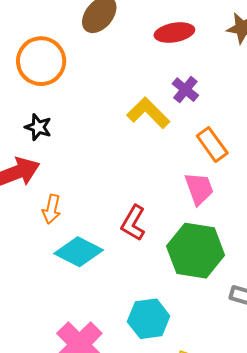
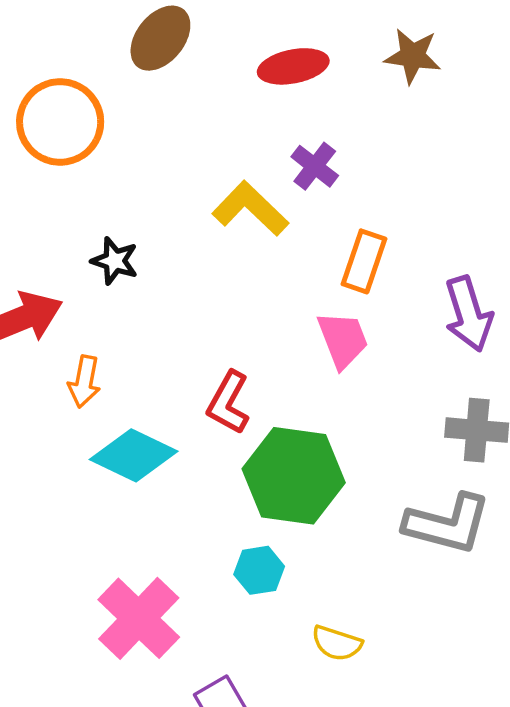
black star: (38, 127) -> (115, 261), moved
orange rectangle: (212, 144) -> (364, 261), turned 56
green hexagon: (196, 251) -> (294, 476), moved
cyan hexagon: (149, 319) -> (259, 570), size x0.7

